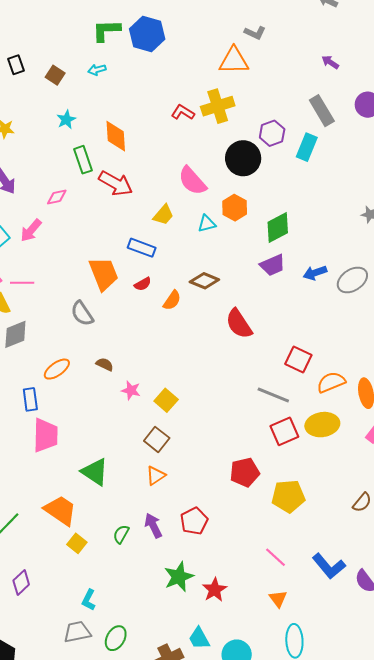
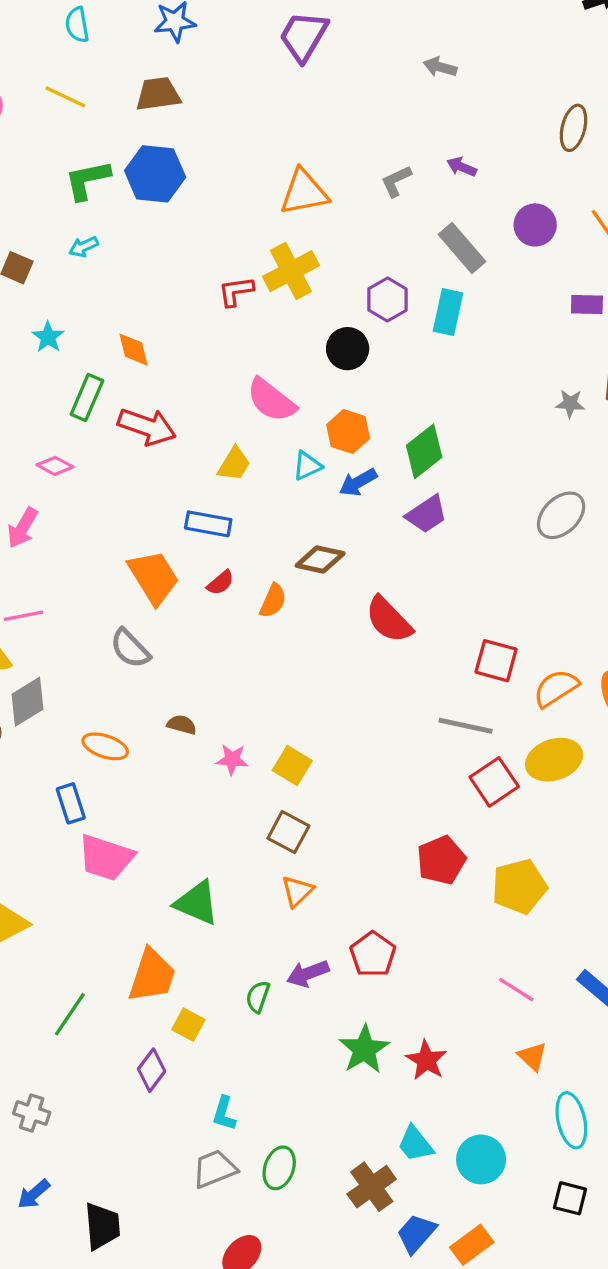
gray L-shape: (255, 33) -> (396, 181), moved, turned 140
red L-shape: (183, 112) -> (236, 291), turned -30
orange diamond: (116, 136) -> (134, 350), size x0.7
black circle: (243, 158) -> (348, 349), size x0.7
green rectangle: (83, 160) -> (87, 397), turned 52
pink diamond: (57, 197) -> (55, 466), turned 50
blue arrow: (315, 273) -> (358, 482), moved
orange ellipse: (57, 369) -> (105, 746), turned 64
pink trapezoid: (46, 435) -> (106, 857), turned 117
orange trapezoid: (60, 510) -> (152, 976), turned 84
purple arrow: (153, 526) -> (308, 974), turned -75
purple diamond: (21, 582) -> (152, 1070), moved

